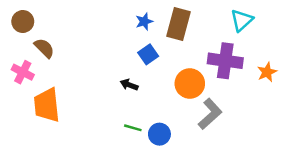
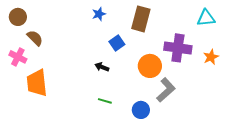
cyan triangle: (242, 20) -> (206, 18), moved, turned 36
blue star: (144, 22) -> (99, 14), moved
blue circle: (159, 134) -> (141, 110), moved

